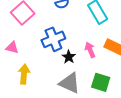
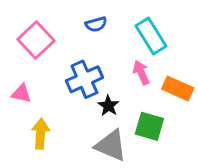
pink arrow: (90, 50) -> (141, 73), moved
green square: (101, 82) -> (149, 126), moved

